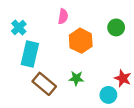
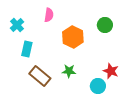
pink semicircle: (63, 16) -> (49, 15), moved
cyan rectangle: (30, 54) -> (27, 49), size x0.7

